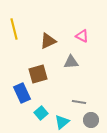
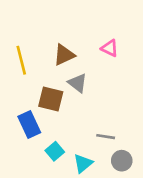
yellow line: (14, 29) -> (21, 60), moved
gray triangle: (71, 62) -> (78, 83), moved, turned 42
brown square: (38, 74) -> (51, 99), turned 30

